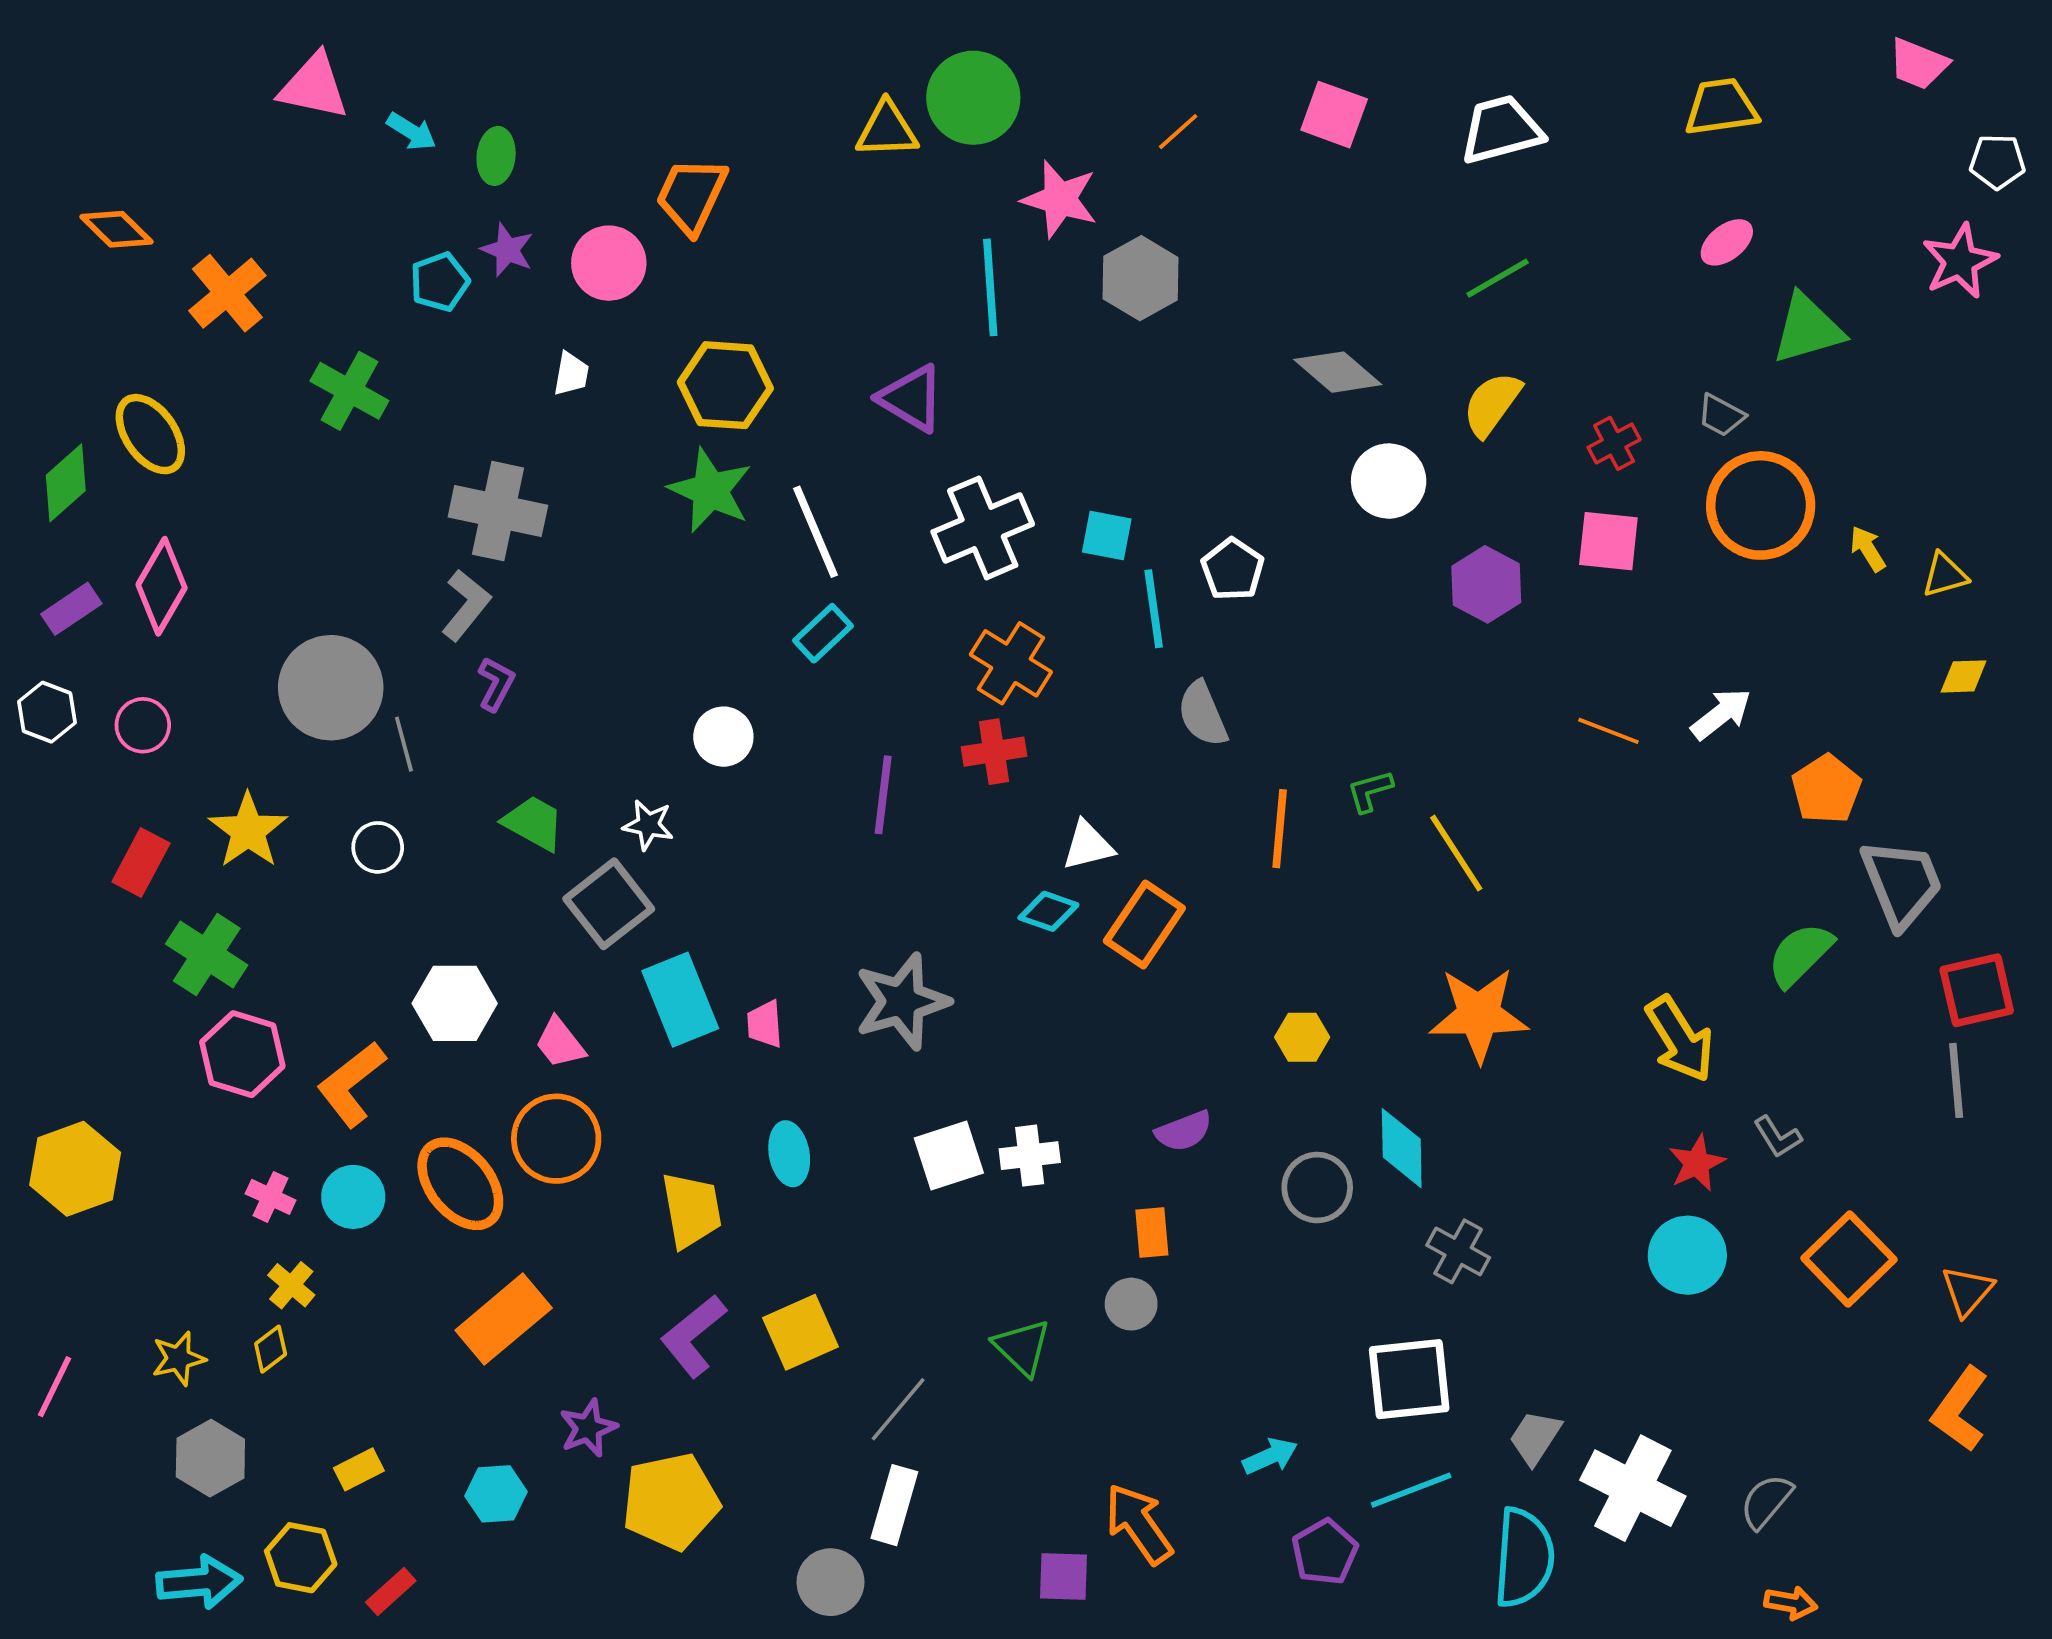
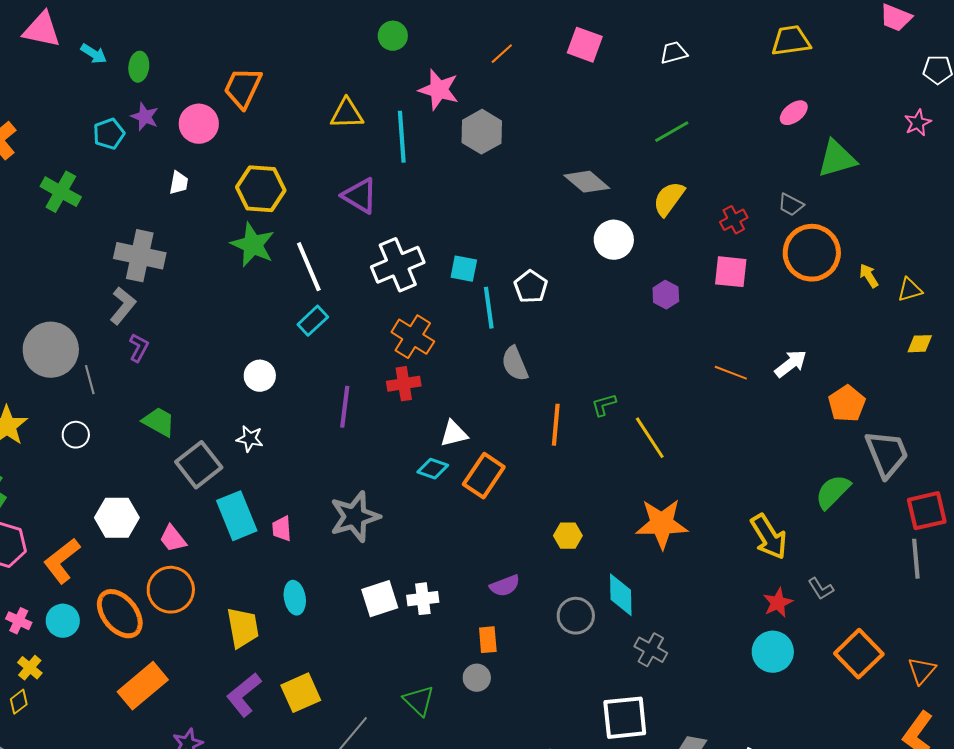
green circle: (973, 98) -> (393, 36), size x0.6
yellow triangle: (887, 130) -> (347, 114), moved
white trapezoid: (1501, 130) -> (674, 53), size x0.6
pink star: (1960, 261) -> (918, 123), size x0.7
purple hexagon: (1486, 584) -> (666, 295), size x0.7
white star: (648, 825) -> (250, 439), moved

